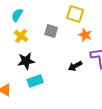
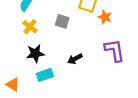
orange star: (85, 35) -> (105, 17), moved
black arrow: (75, 66) -> (75, 59), moved

